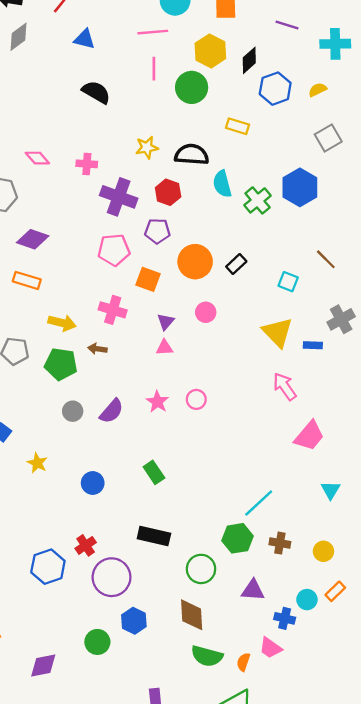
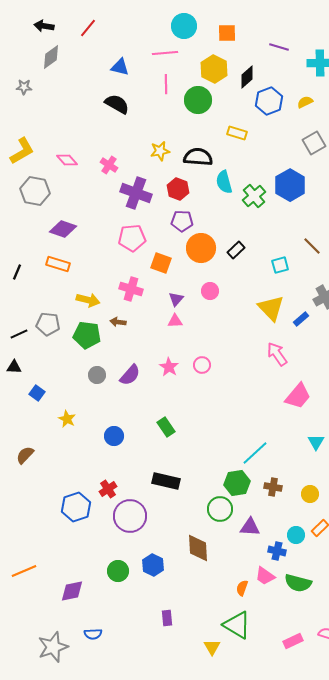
blue triangle: (84, 39) -> (120, 67), moved
pink cross: (87, 164) -> (109, 165), turned 30
purple pentagon: (157, 231) -> (182, 221), moved
cyan square: (288, 282) -> (280, 265), turned -36
blue rectangle: (313, 345) -> (301, 319), turned -42
green circle: (201, 569) -> (220, 509), moved
blue hexagon: (134, 621) -> (153, 565), moved
green semicircle: (207, 656) -> (298, 583), moved

